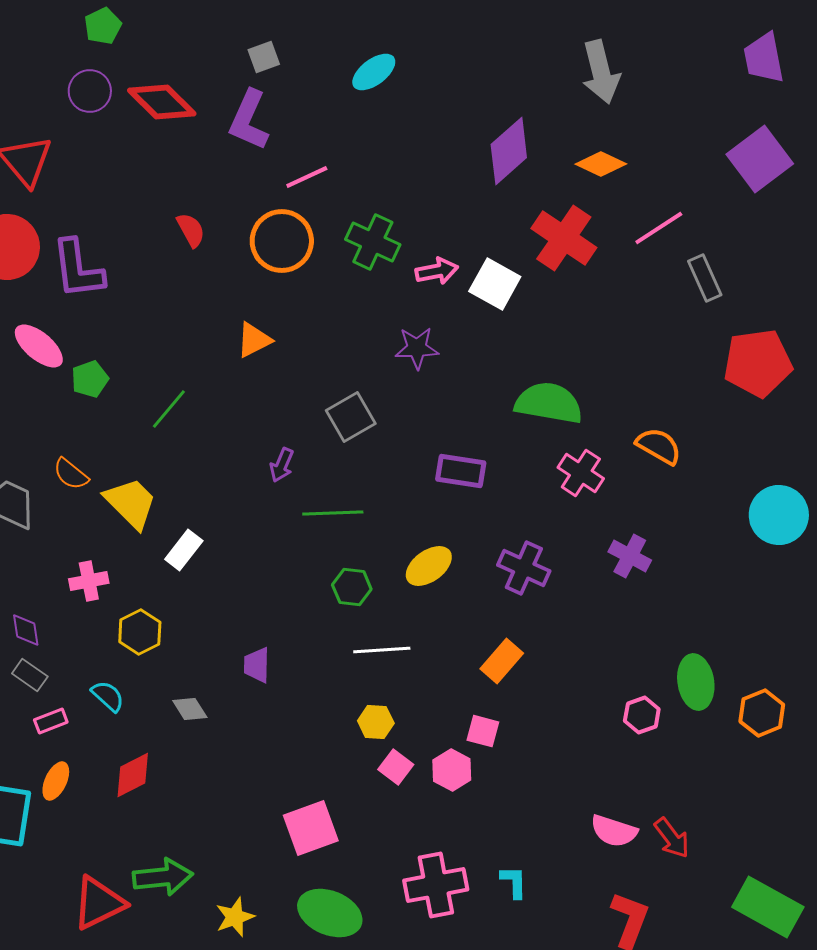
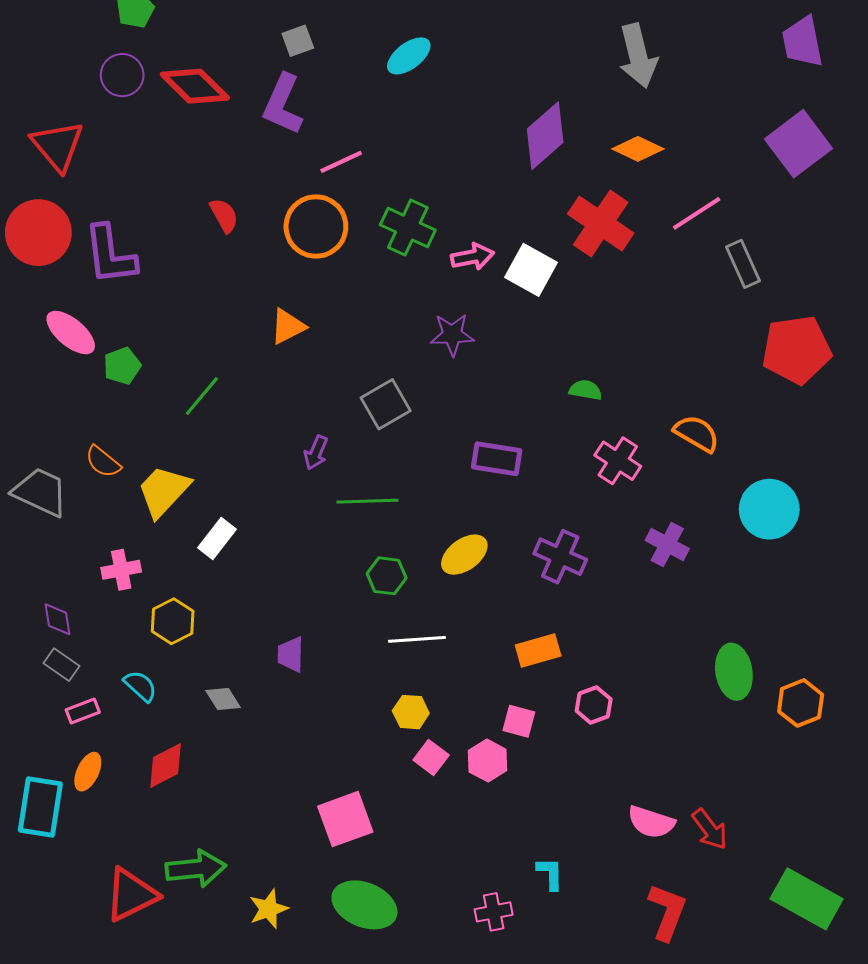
green semicircle: (549, 403) -> (586, 390), size x0.5
yellow trapezoid: (131, 503) -> (164, 491), turned -92
cyan circle: (779, 515) -> (769, 509), moved
orange rectangle: (502, 661) -> (538, 650), turned 33
pink hexagon: (642, 715) -> (594, 705), moved
pink cross: (436, 885) -> (494, 912), moved, size x0.6

